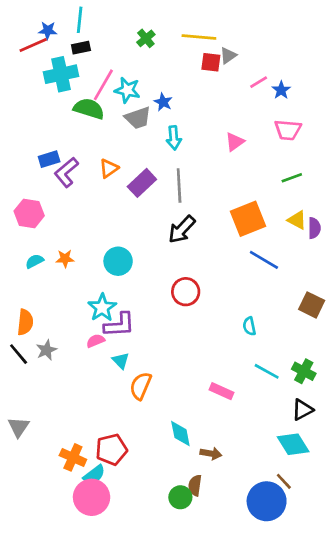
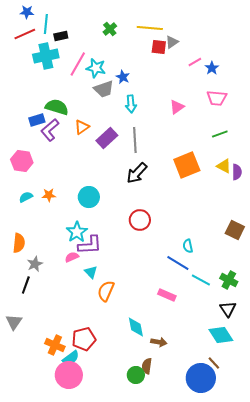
cyan line: (80, 20) -> (46, 24), moved
blue star: (48, 30) -> (27, 12), moved
green semicircle: (89, 109) -> (57, 107), moved
blue line: (264, 260) -> (178, 263), moved
black line: (19, 354) -> (26, 285), moved, turned 60
black triangle: (302, 410) -> (228, 309), turned -36

